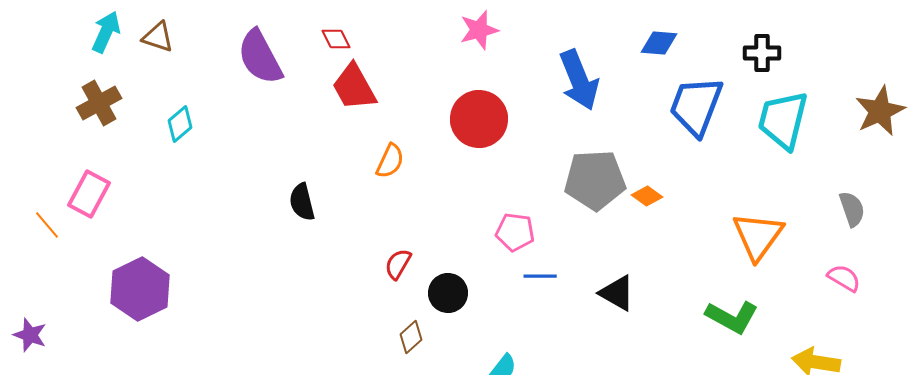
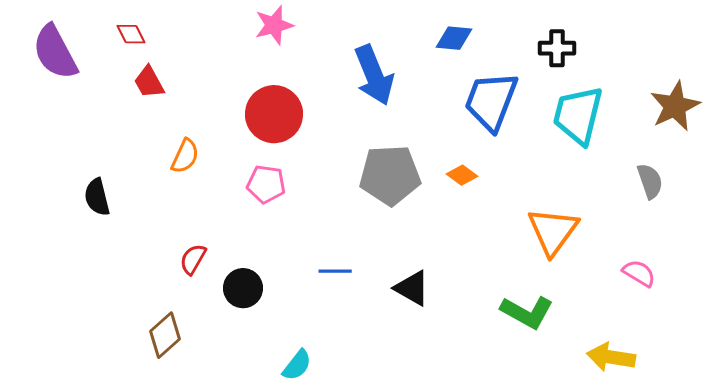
red trapezoid: (354, 87) -> (149, 82), size x0.7
orange diamond: (647, 196) -> (462, 175), moved
gray semicircle: (852, 209) -> (650, 181), moved
pink pentagon: (515, 232) -> (266, 184), moved
brown diamond: (411, 337) -> (165, 335), moved, size x1.4

